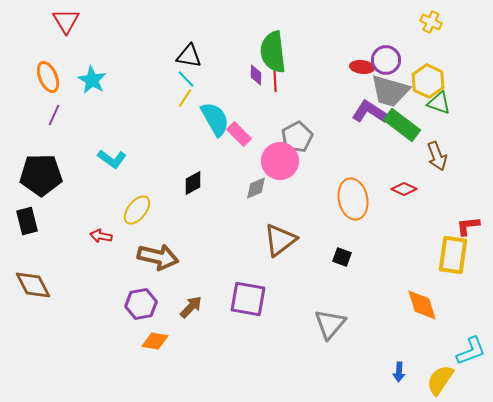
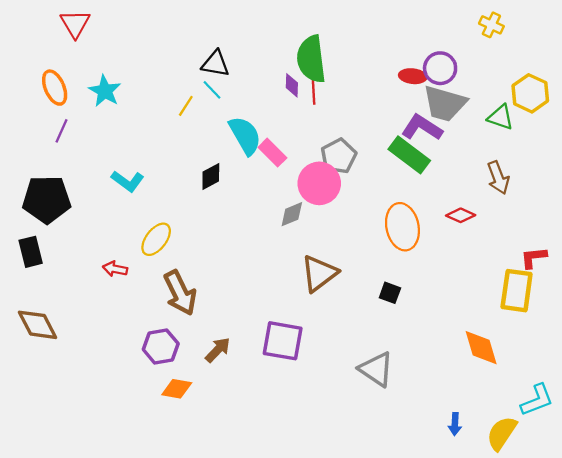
yellow hexagon: (428, 81) -> (530, 93), moved
yellow line: (185, 98) -> (186, 106), moved
green rectangle: (402, 125) -> (409, 155), moved
black diamond: (193, 183) -> (211, 177), moved
brown arrow: (158, 257) -> (180, 293), turned 51
gray triangle: (330, 324) -> (376, 369), turned -36

